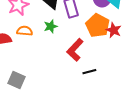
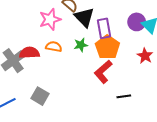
orange pentagon: (98, 25) -> (107, 47), moved
black line: (89, 72) -> (124, 96), moved

